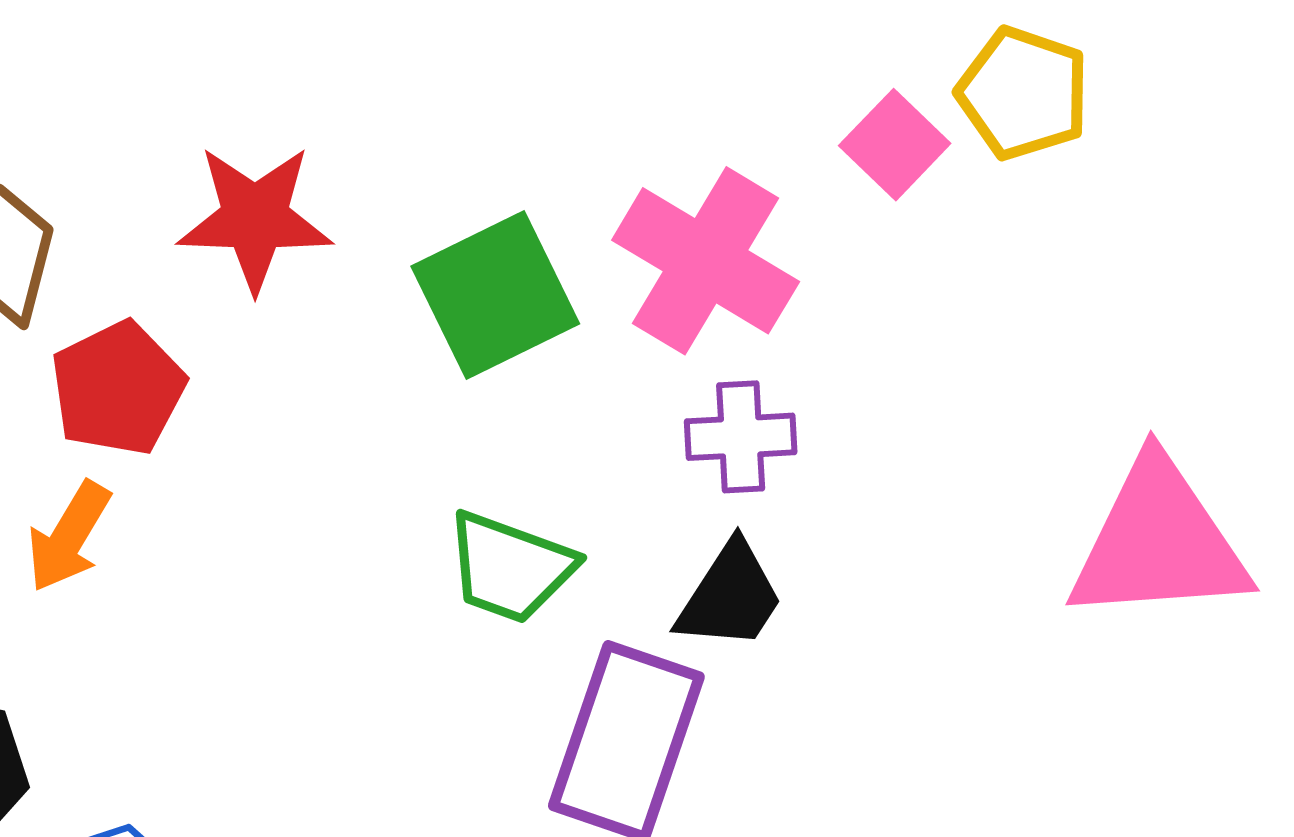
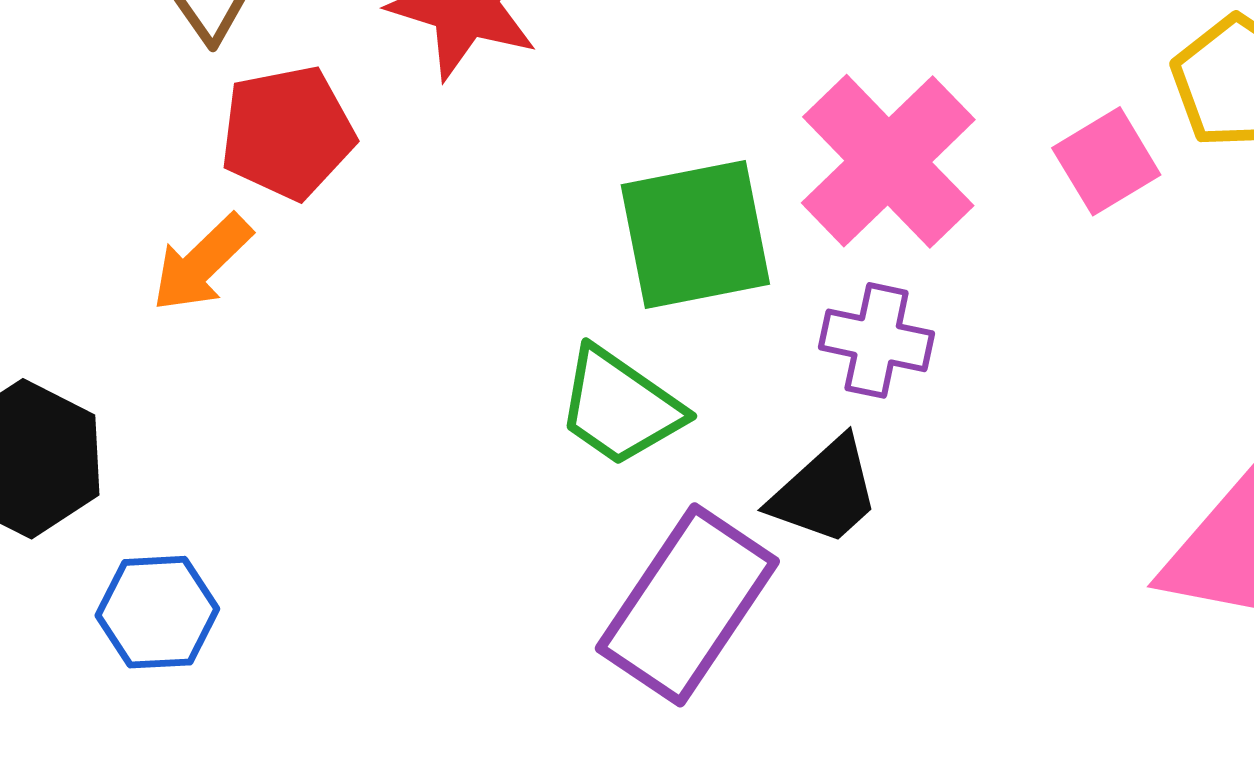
pink square: (895, 145) -> (1106, 161), moved
green square: (495, 295) -> (695, 235), moved

